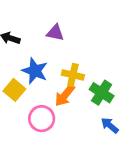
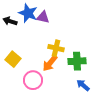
blue star: (35, 71) -> (28, 13), moved
green cross: (102, 93) -> (77, 61), turned -36

